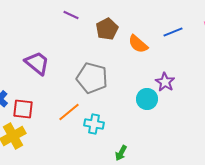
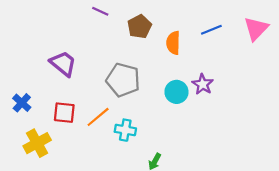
orange semicircle: (138, 44) -> (173, 43), turned 50
cyan circle: (147, 99) -> (176, 92), moved
red square: (23, 109) -> (64, 113), moved

